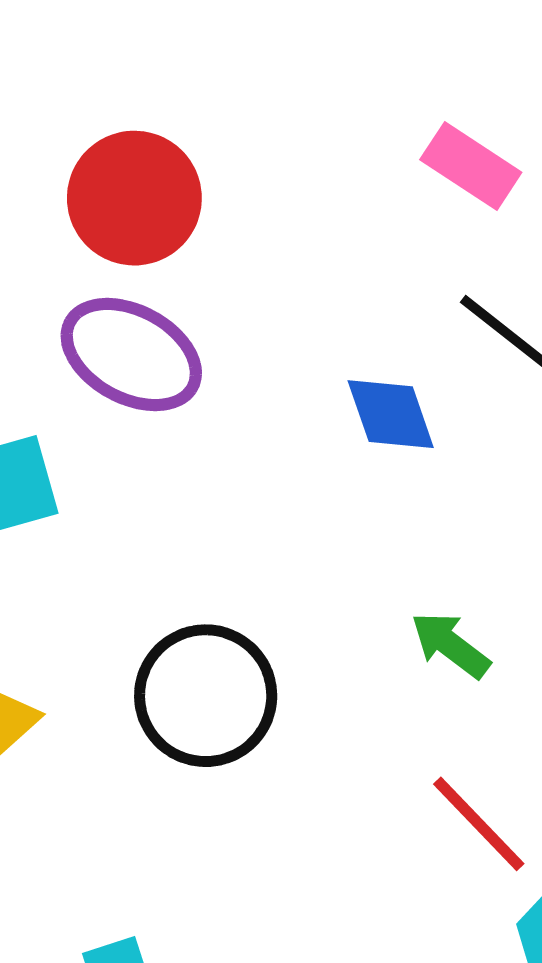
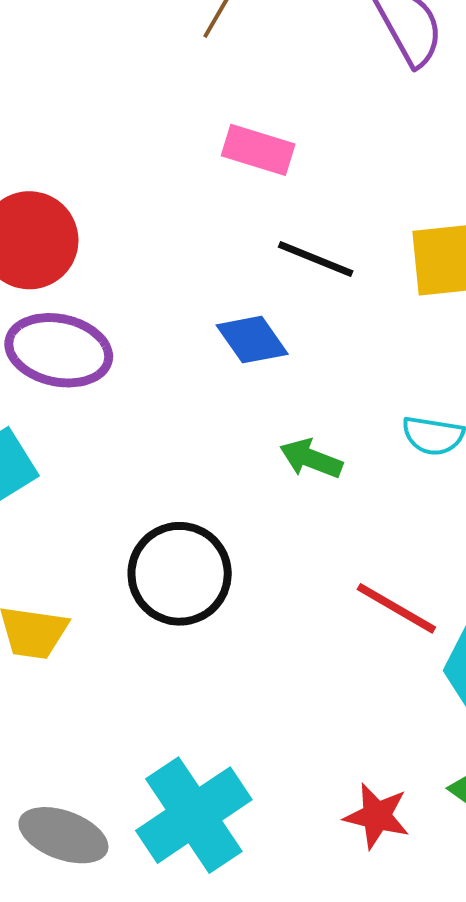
green arrow: (450, 645) -> (311, 459), moved

